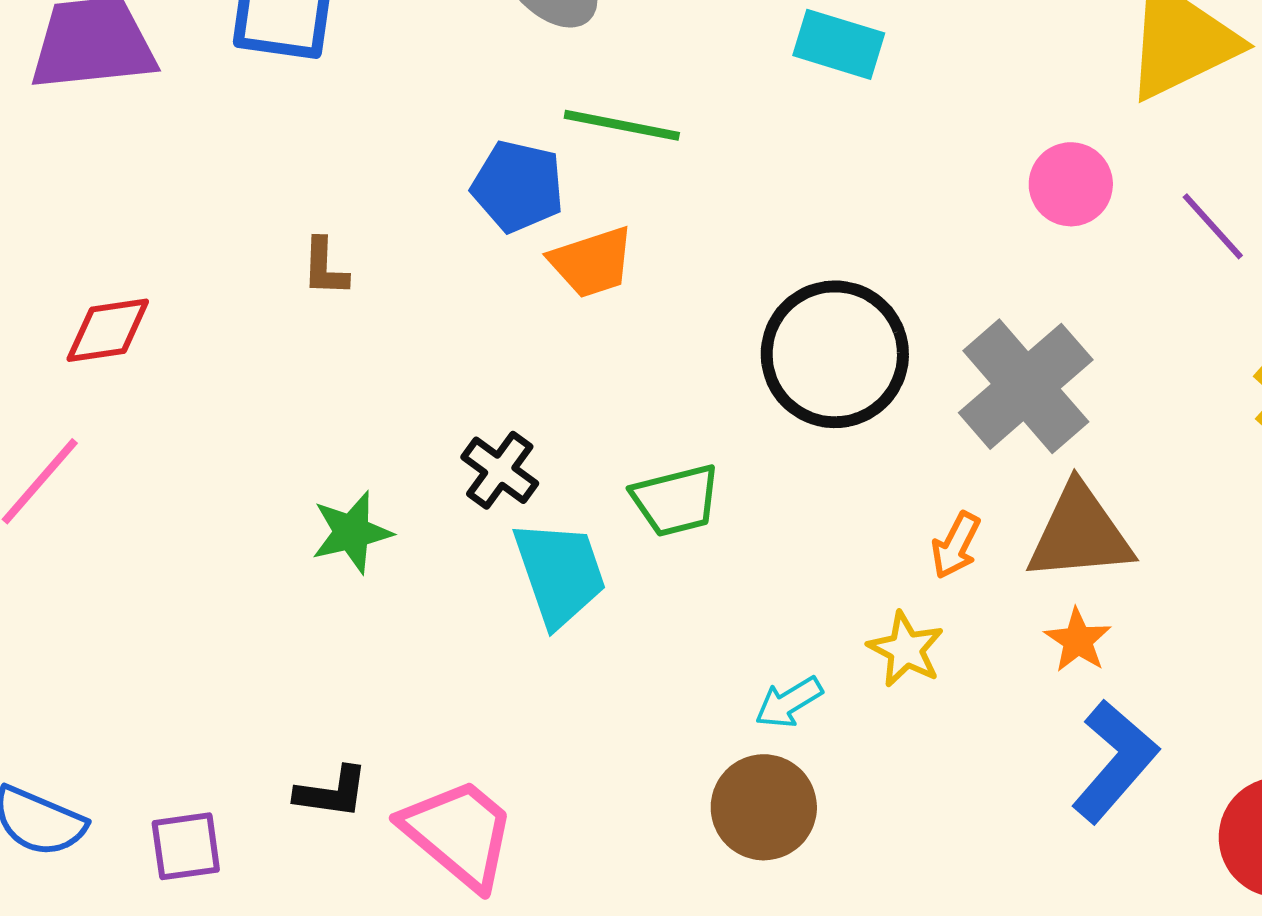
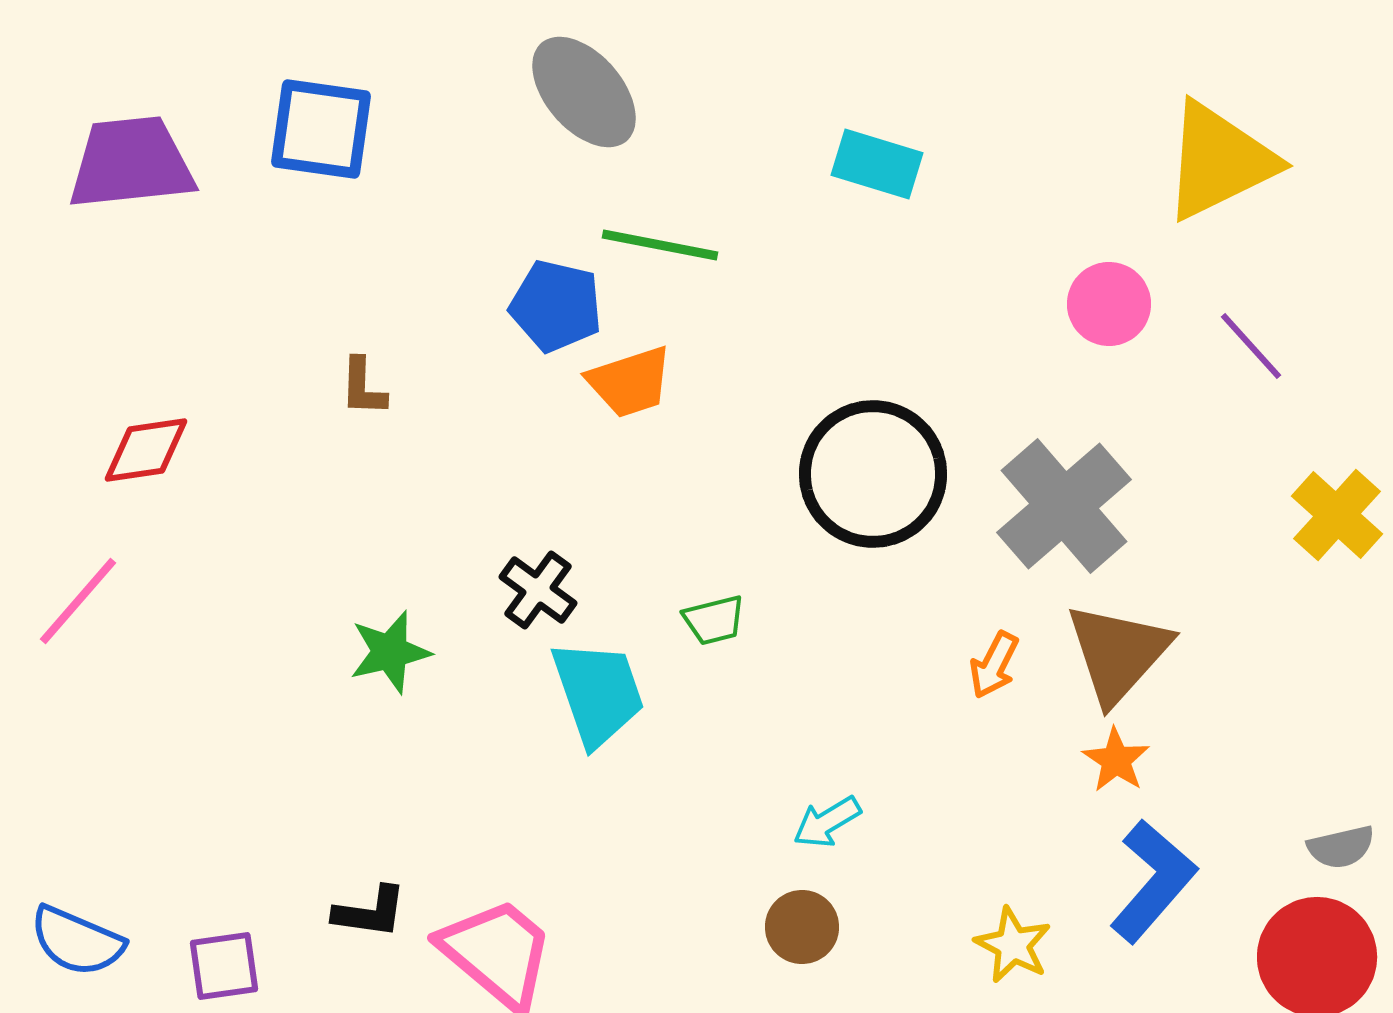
green trapezoid: (676, 500) -> (714, 620), size x0.7
brown triangle: (1080, 533) -> (1118, 653), turned -43
yellow star: (906, 649) -> (1013, 945), moved
brown circle: (764, 807) -> (802, 927), size x0.7

